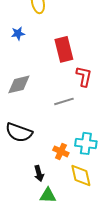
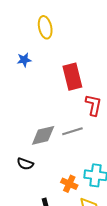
gray diamond: (19, 84) -> (43, 135), moved
black semicircle: (19, 132) -> (25, 164), size x0.6

